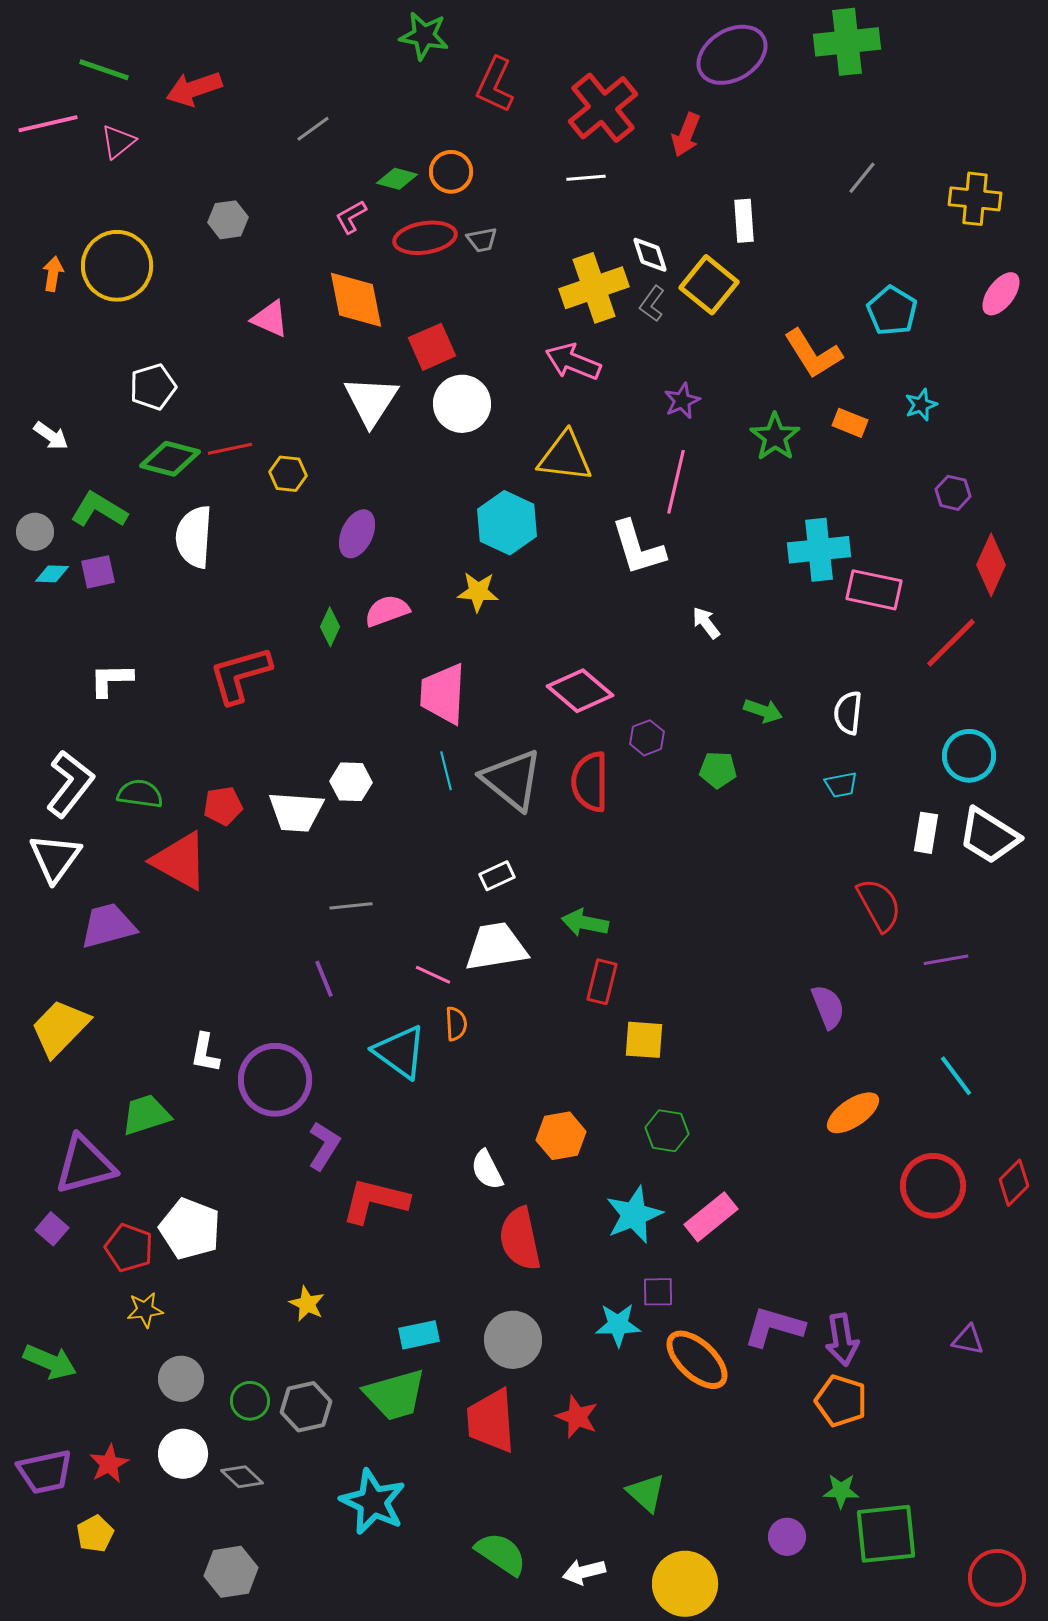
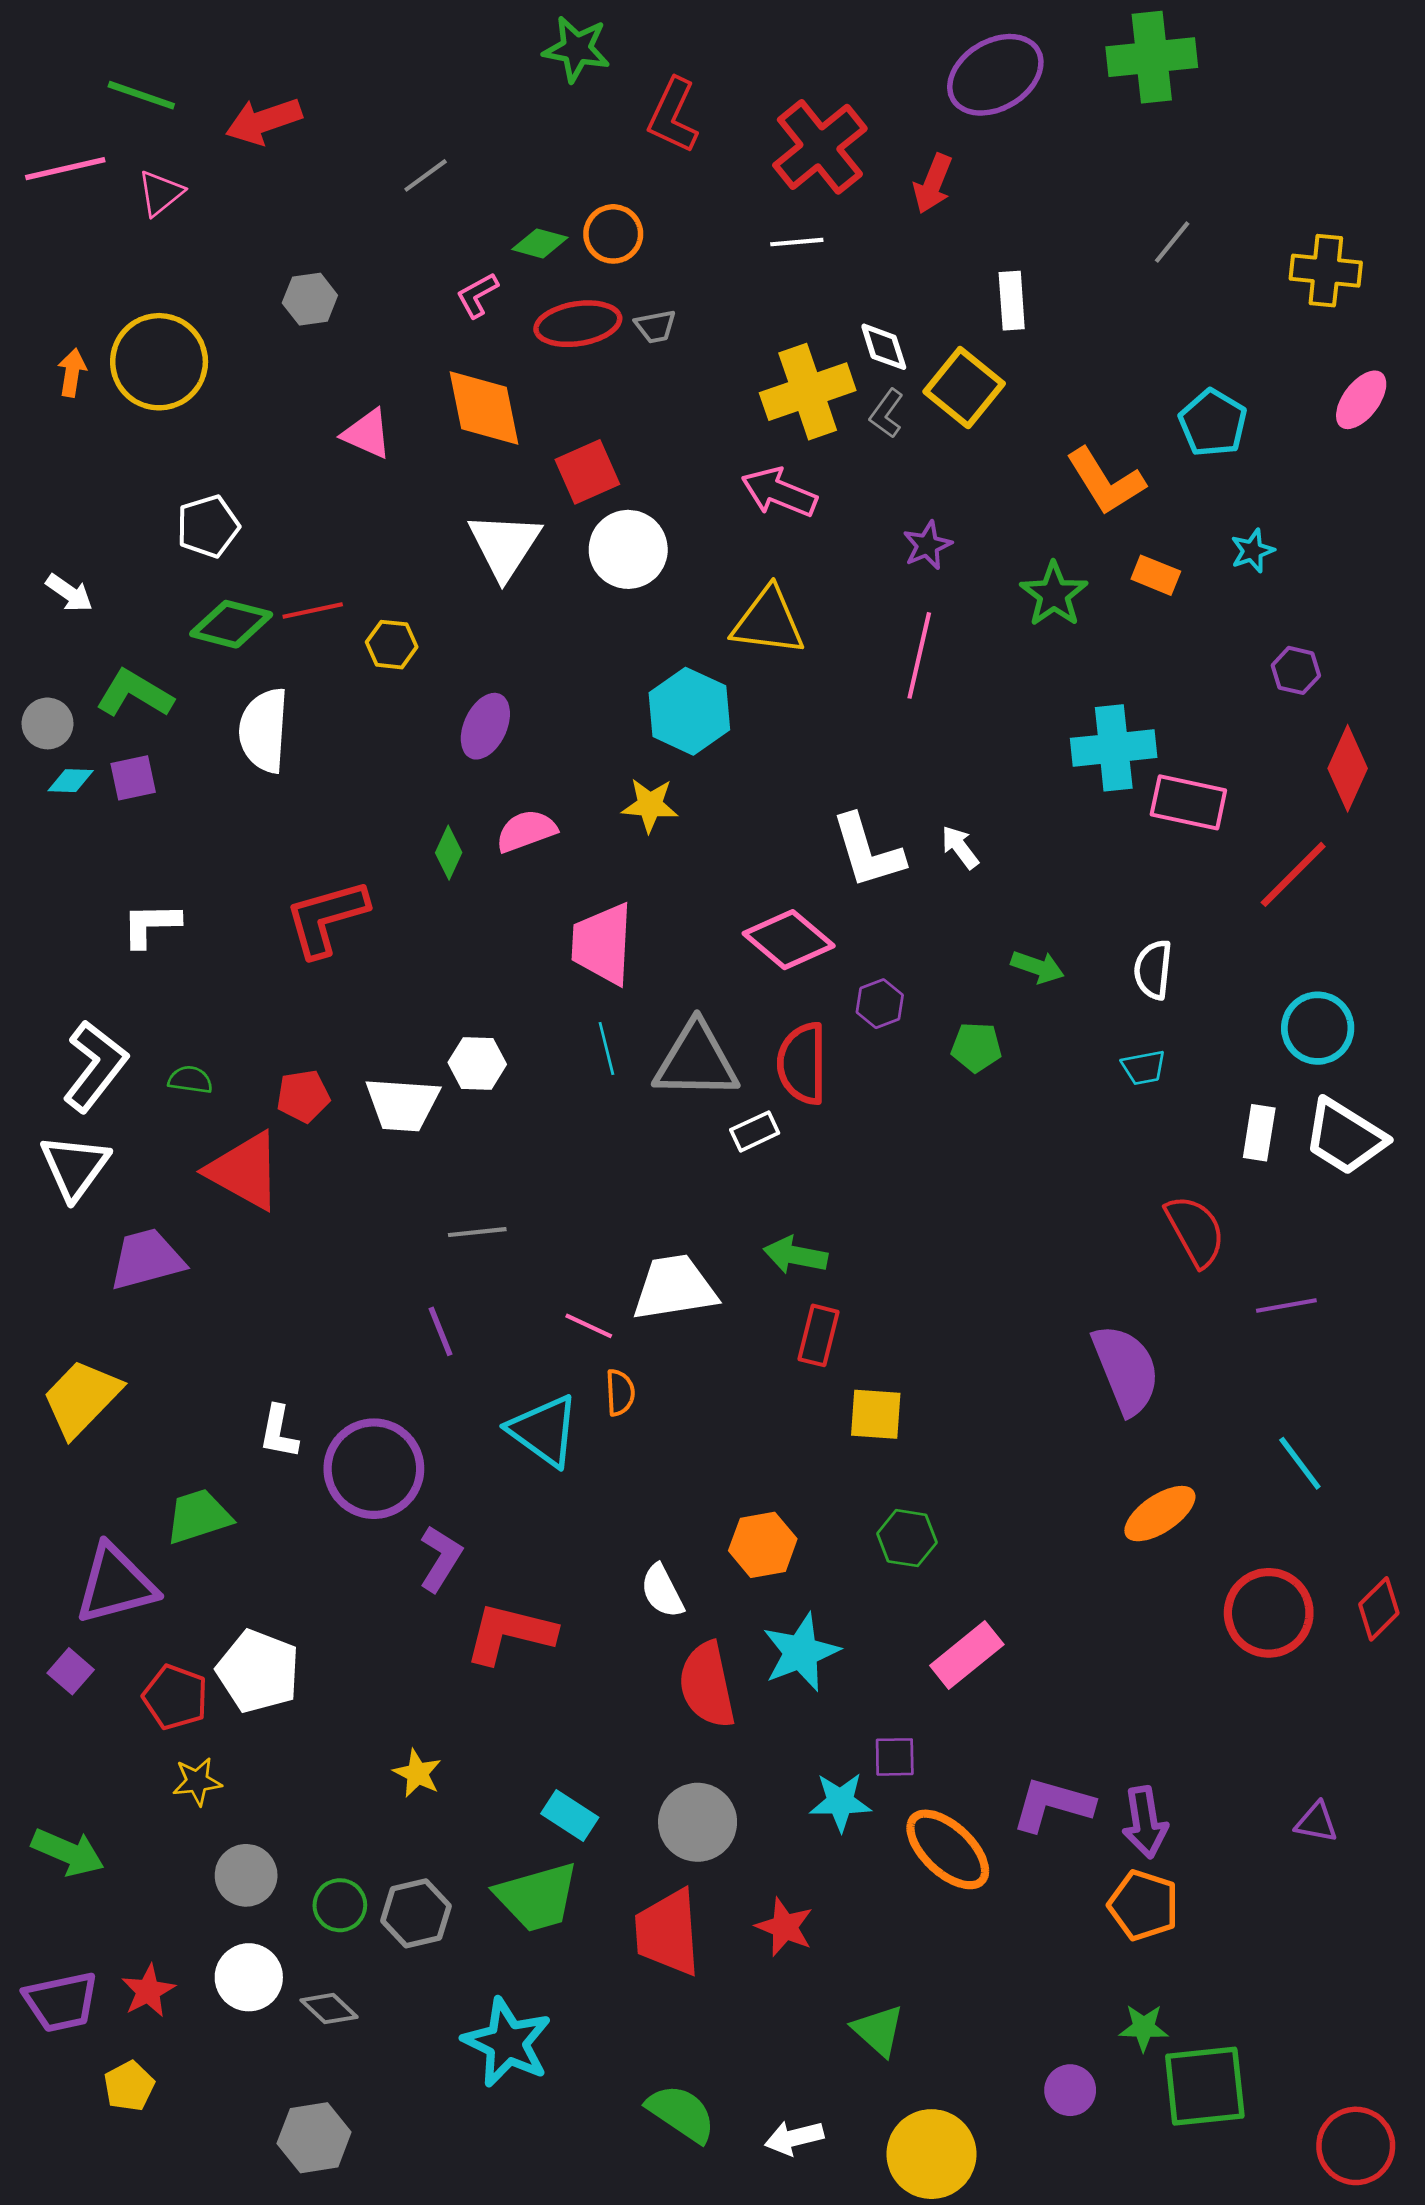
white L-shape: (638, 548) -> (868, 851), moved
gray triangle: (512, 780) -> (696, 1061), turned -38
green semicircle: (140, 794) -> (190, 1080), size x0.7
white rectangle: (497, 876) -> (755, 1131), moved
purple semicircle: (828, 1007) -> (1126, 1369), size x1.5
cyan star: (634, 1215) -> (801, 1652), moved
cyan rectangle: (419, 1335) -> (570, 1815), turned 45

